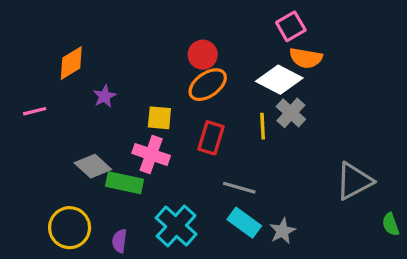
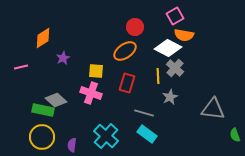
red circle: (203, 55) -> (135, 27), moved
gray triangle: (354, 181) -> (213, 109), turned 35
green rectangle: (124, 183) -> (43, 110), moved
gray star: (283, 231) -> (170, 97), moved

